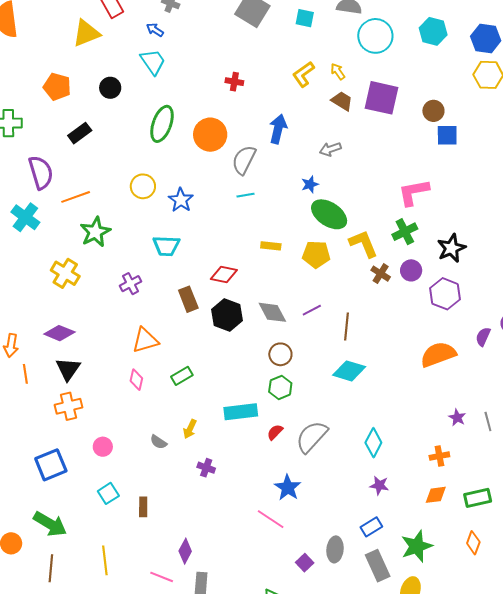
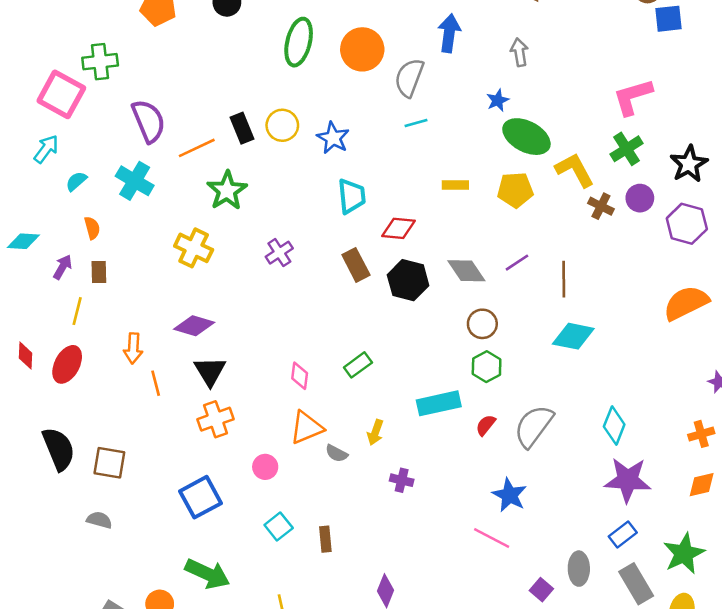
black rectangle: (80, 133) -> (242, 128), moved, turned -70
gray arrow: (330, 149) -> (519, 52), turned 105
cyan trapezoid: (166, 246) -> (352, 196), moved, turned -92
orange triangle: (145, 340) -> (306, 428), moved
purple star: (379, 485) -> (628, 480), size x1.8

